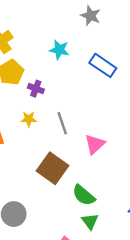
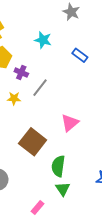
blue rectangle: (103, 65) -> (80, 55), size x0.7
gray line: (62, 123) -> (40, 88), moved, turned 54
green semicircle: (84, 195) -> (58, 166), turned 55

